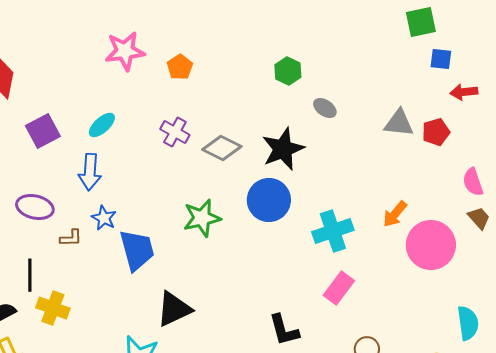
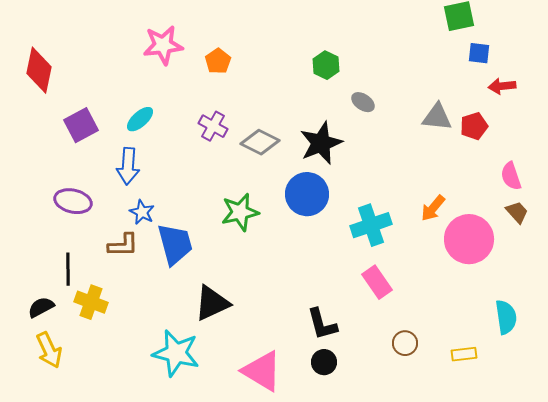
brown L-shape: (71, 238) -> (123, 245), moved, size x1.4
pink rectangle: (339, 288) -> (377, 282), turned -72

